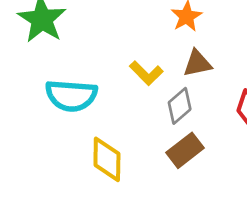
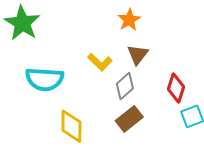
brown triangle: (197, 63) -> (138, 55), turned -40

